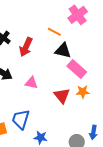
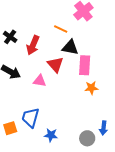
pink rectangle: (77, 69) -> (85, 65), turned 54
red triangle: (62, 96) -> (55, 65), moved

